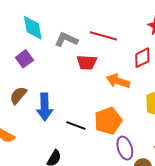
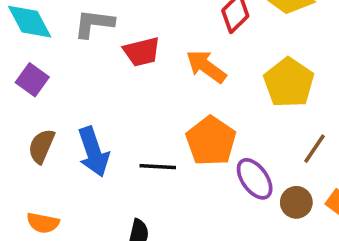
orange arrow: (118, 81) -> (206, 67), turned 35

